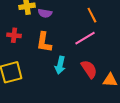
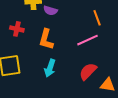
cyan arrow: (60, 65) -> (50, 68), moved
red semicircle: (89, 69) -> (88, 71), turned -108

